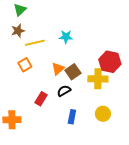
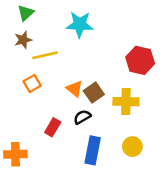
cyan star: (66, 37) -> (80, 24), moved, size x1.5
red hexagon: (110, 62) -> (140, 60), moved
orange triangle: (58, 69) -> (75, 89), turned -40
blue rectangle: (72, 117) -> (93, 150), size x1.5

